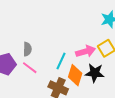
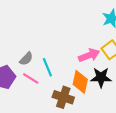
gray semicircle: (27, 49) -> (26, 59), turned 48
cyan line: (61, 61) -> (47, 67), moved, turned -42

